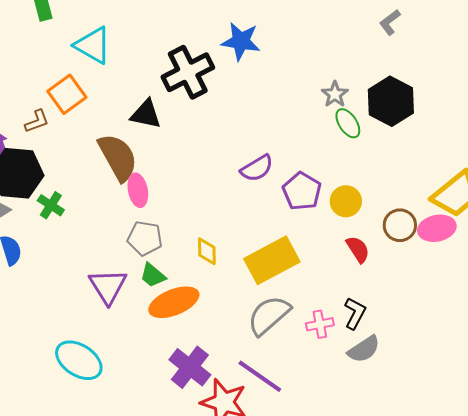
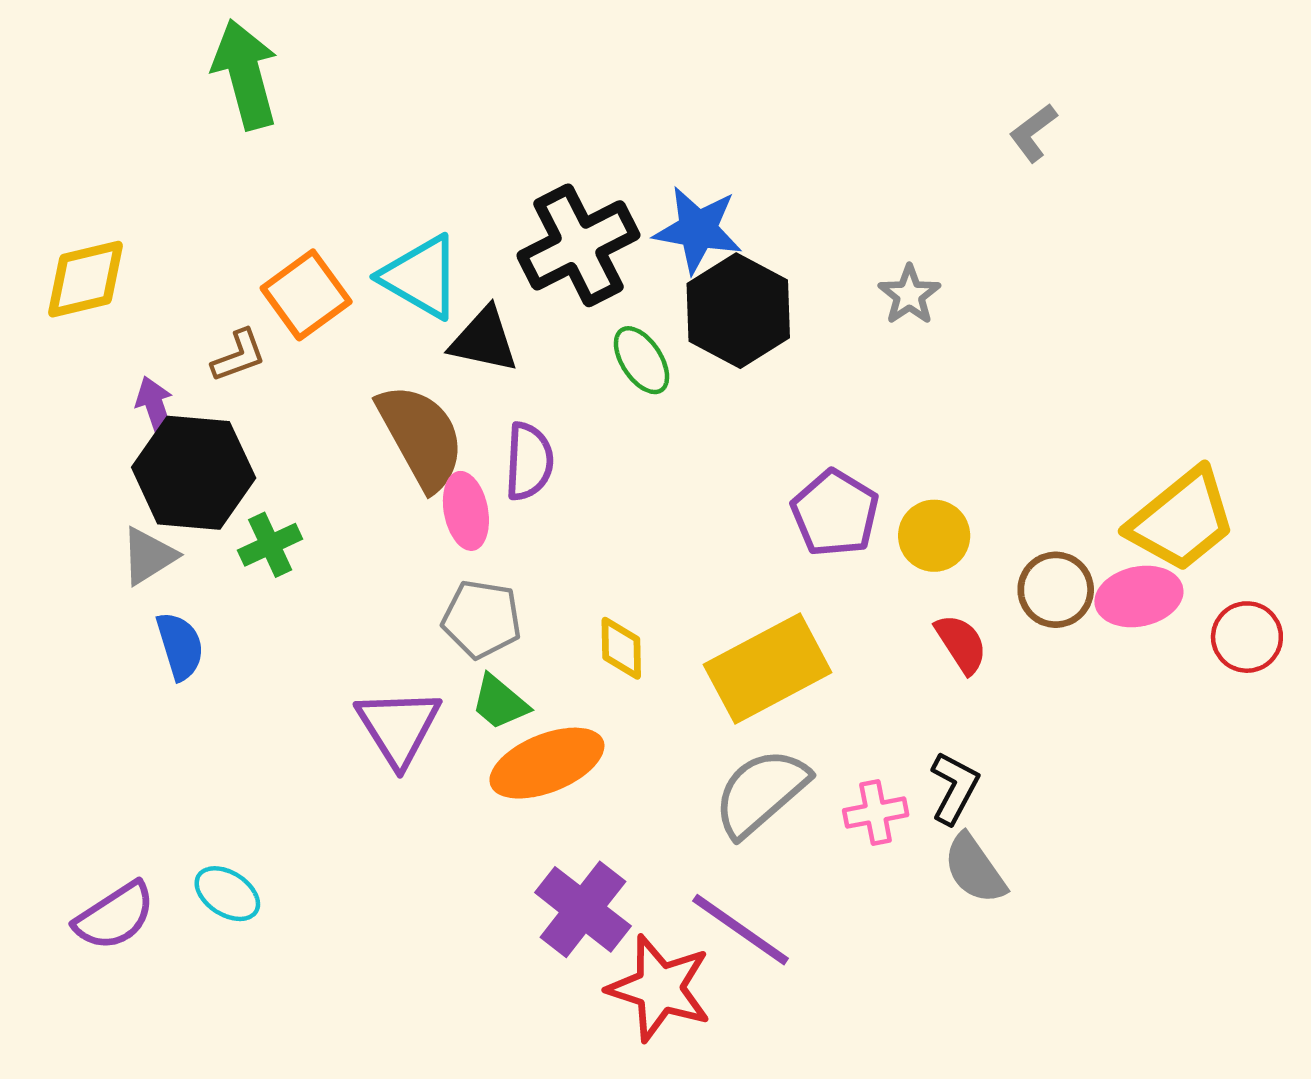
blue star: (241, 41) -> (698, 230), moved
cyan triangle: (93, 45) -> (421, 277), moved
black hexagon: (391, 101) -> (738, 311), moved
green ellipse: (348, 123) -> (641, 360), moved
purple semicircle: (257, 168) -> (529, 461), moved, turned -56
green cross: (51, 205) -> (270, 545), turned 32
gray semicircle: (364, 349) -> (975, 869), turned 88
cyan ellipse: (79, 360) -> (227, 894), moved, size x0.6

